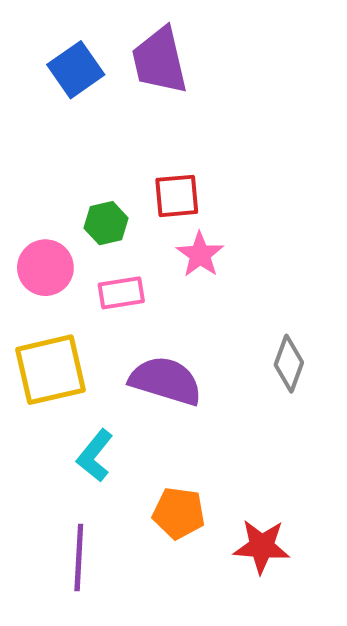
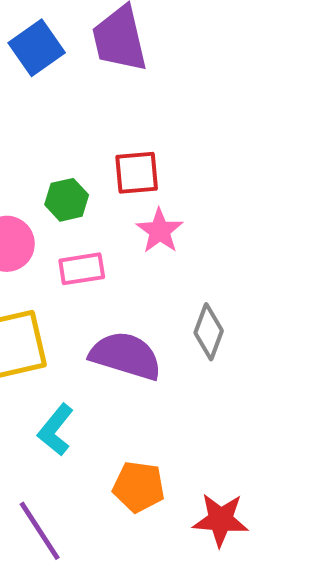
gray diamond: (289, 364) -> (209, 332), moved
purple line: (79, 558) -> (40, 531), turned -36

